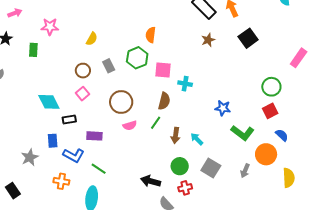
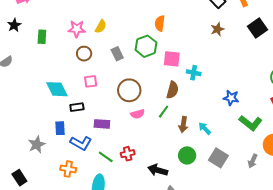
pink star: (50, 27) -> (77, 29), moved
brown circle: (83, 71) -> (84, 54), moved
pink square: (82, 94) -> (91, 81), turned 32
red cross: (185, 188) -> (128, 154), moved

